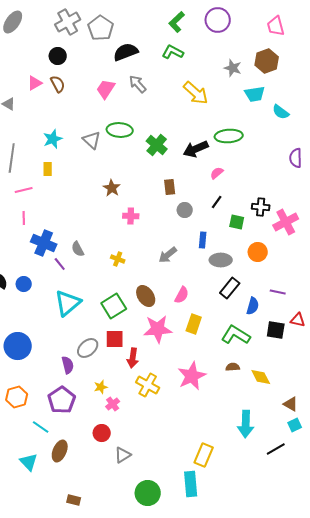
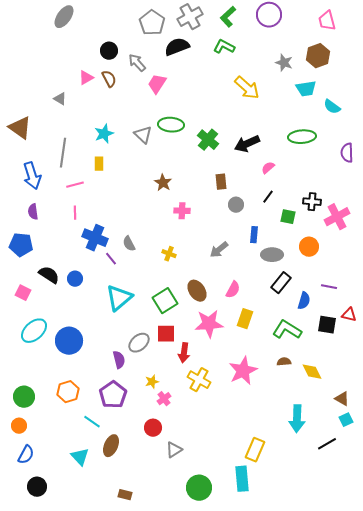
gray cross: (68, 22) -> (190, 17), moved
gray arrow: (138, 84) -> (137, 63), moved
green ellipse: (229, 136) -> (302, 137), moved

